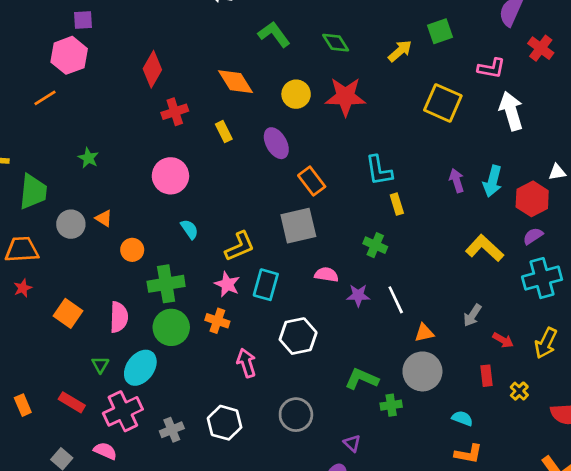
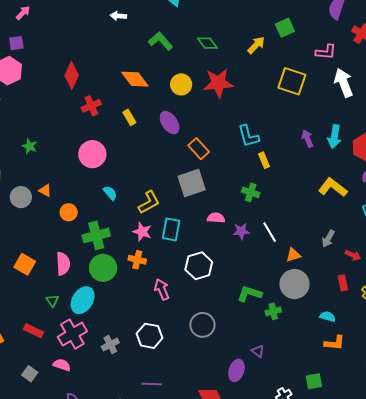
purple triangle: (352, 443) -> (258, 351), moved

